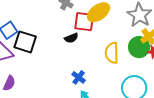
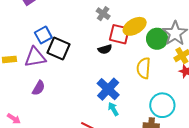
green circle: (139, 47) -> (157, 39), moved
blue cross: (79, 77) -> (108, 89), size x1.6

